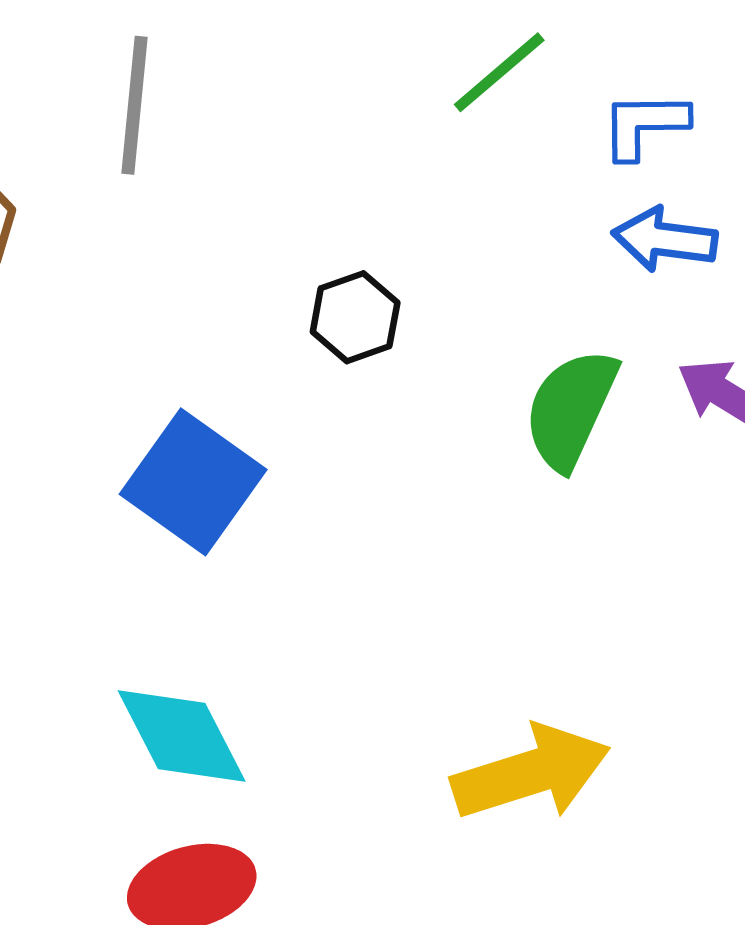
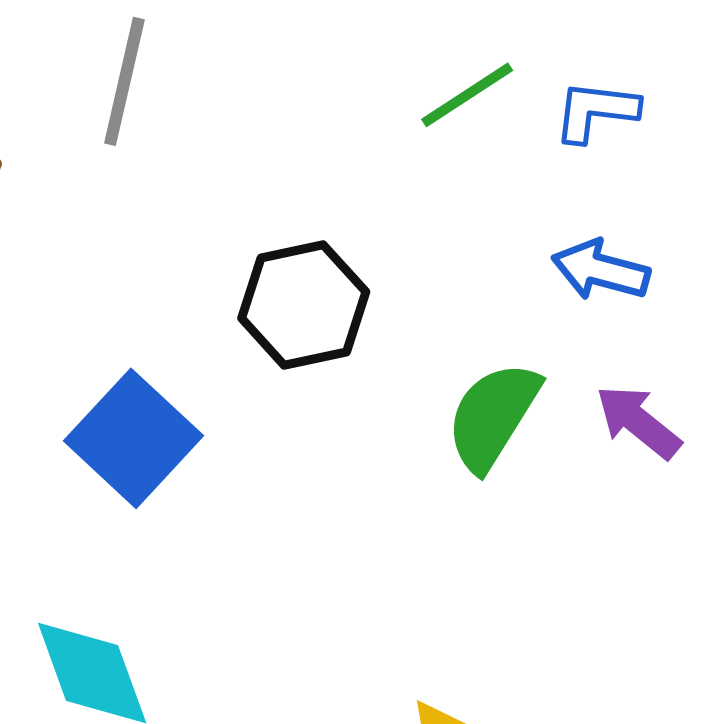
blue L-shape: (644, 125) -> (596, 111), moved
black hexagon: (355, 317) -> (304, 305), size x1.5

